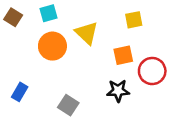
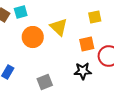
cyan square: (49, 13) -> (21, 12), moved
gray square: (68, 105) -> (45, 82), turned 35

